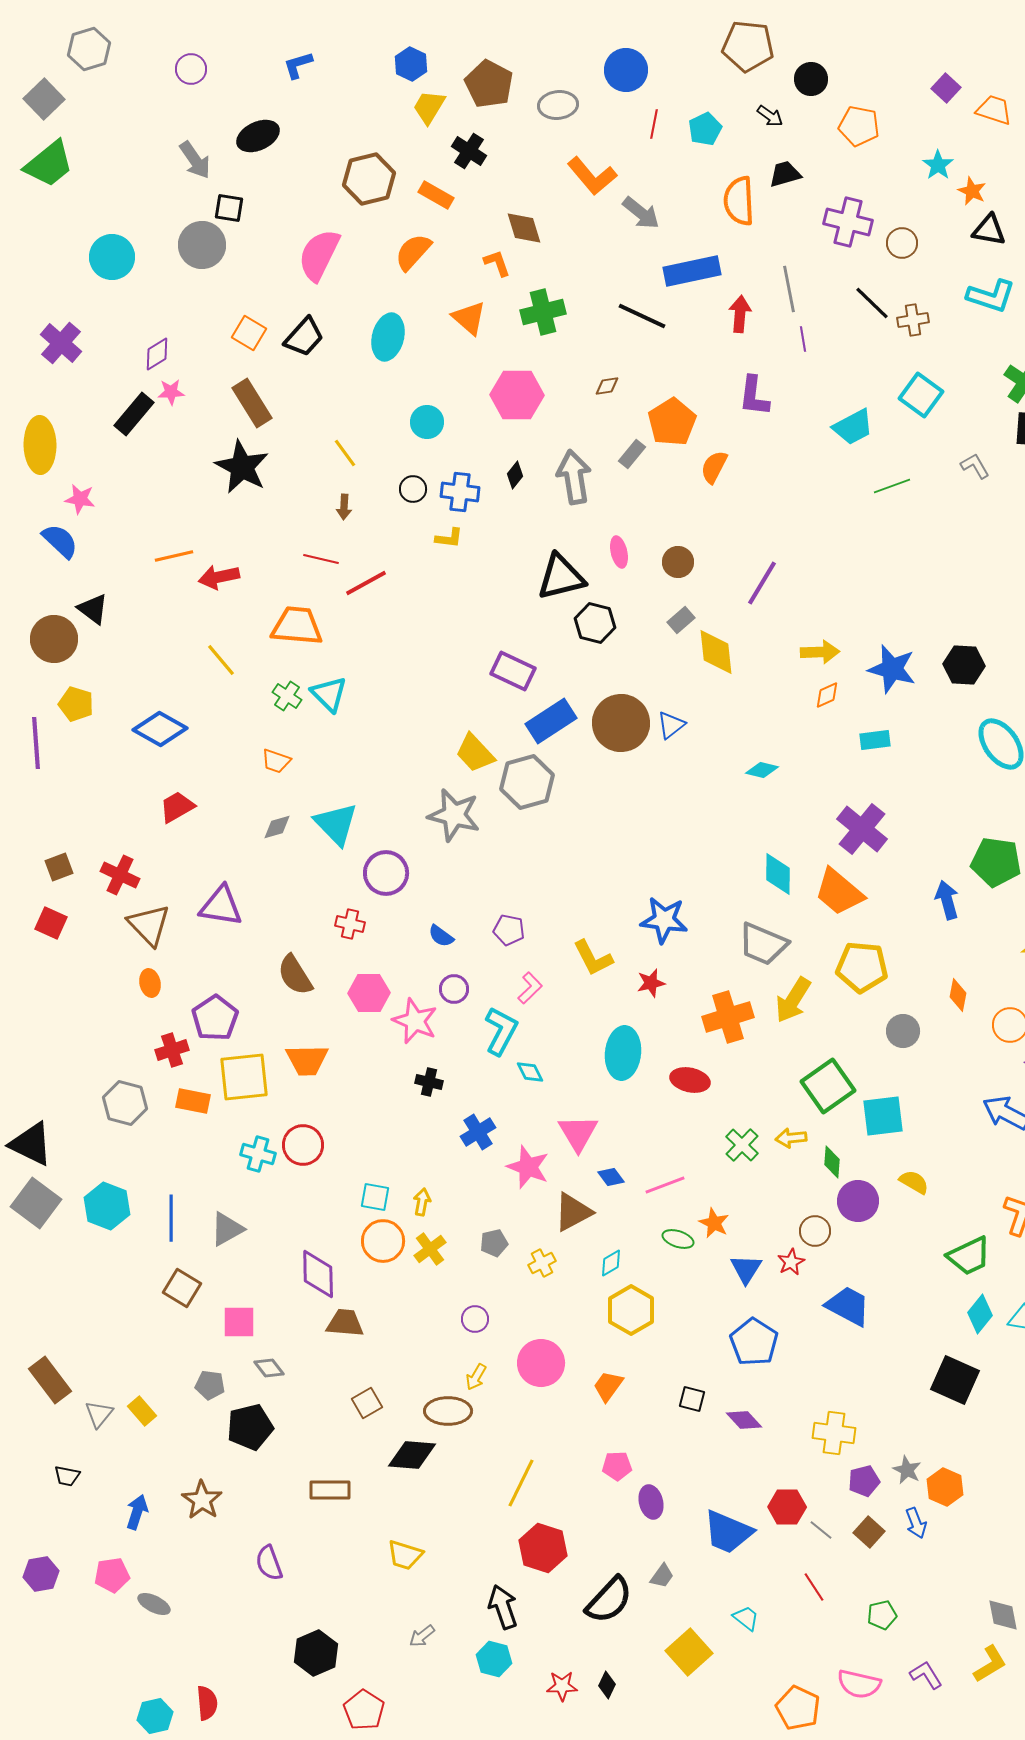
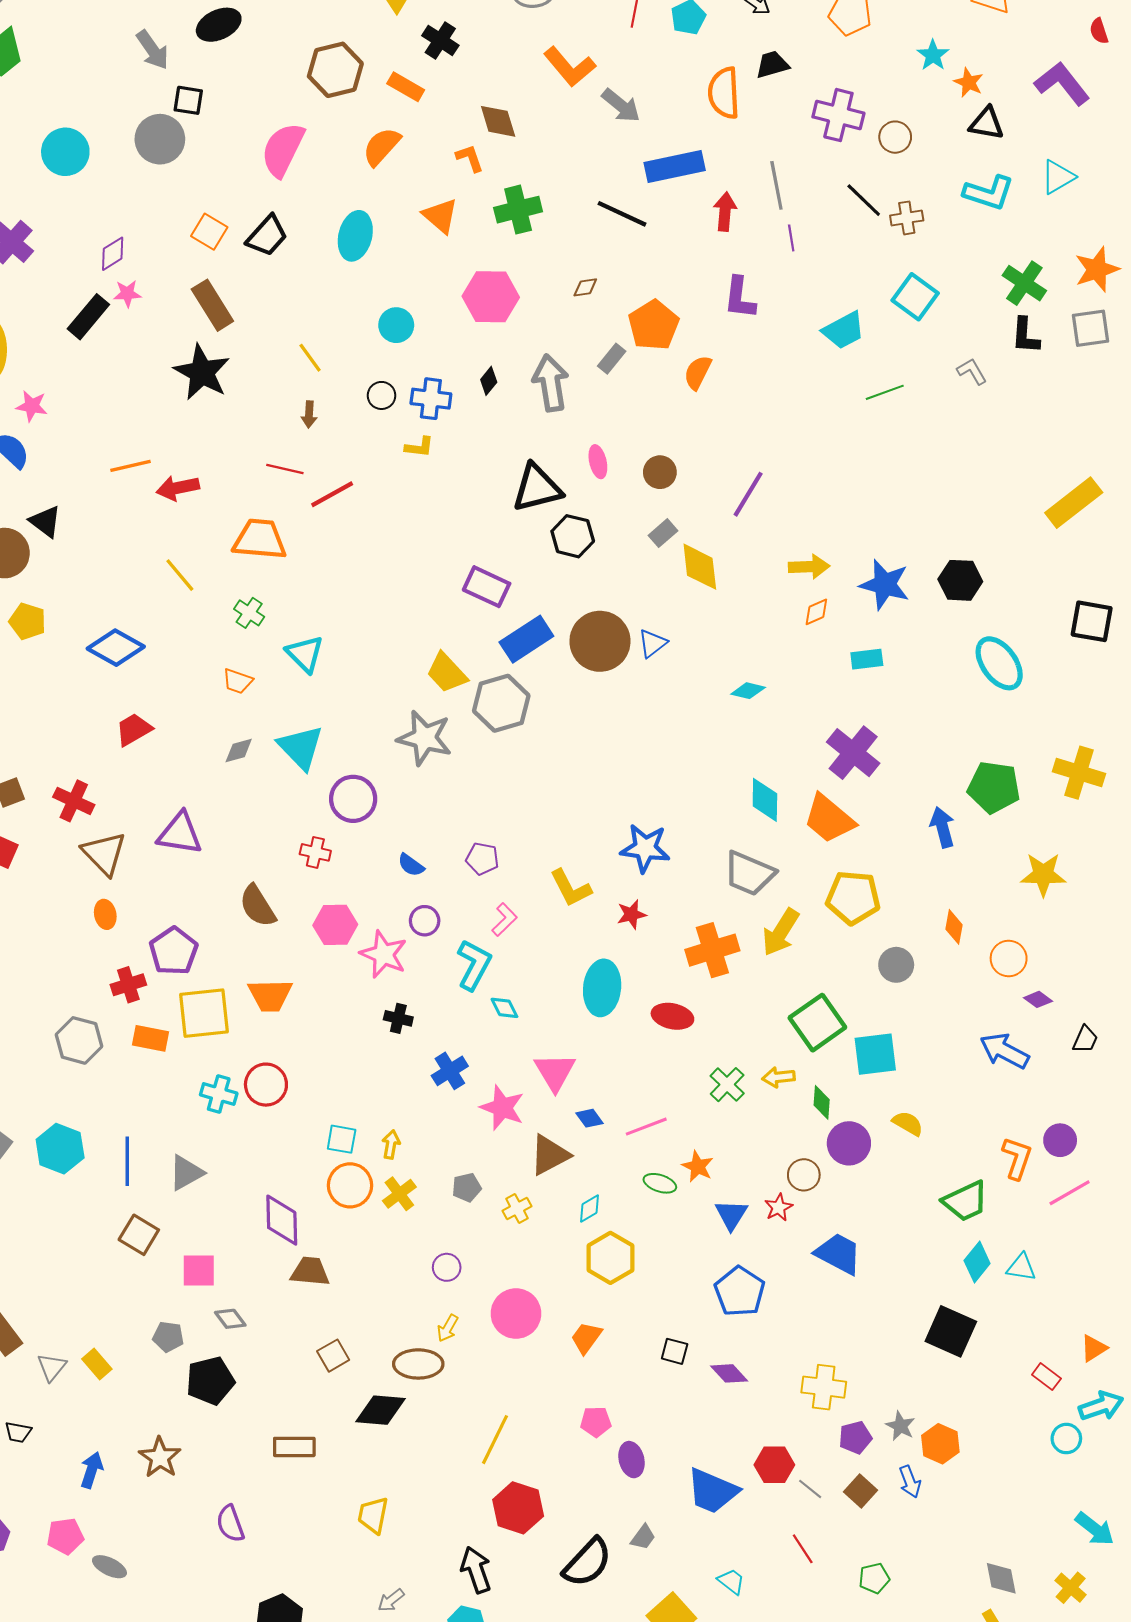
cyan triangle: (329, 694) -> (305, 654), moved
yellow trapezoid: (405, 1555) -> (373, 1515), turned 84

